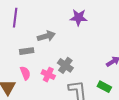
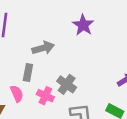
purple star: (79, 17) -> (83, 25), turned 30
gray rectangle: (27, 51) -> (28, 73), moved, turned -72

